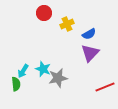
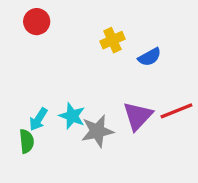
red circle: (44, 13) -> (37, 22), moved
purple triangle: (90, 53) -> (138, 116), moved
red line: (105, 87) -> (176, 111), moved

